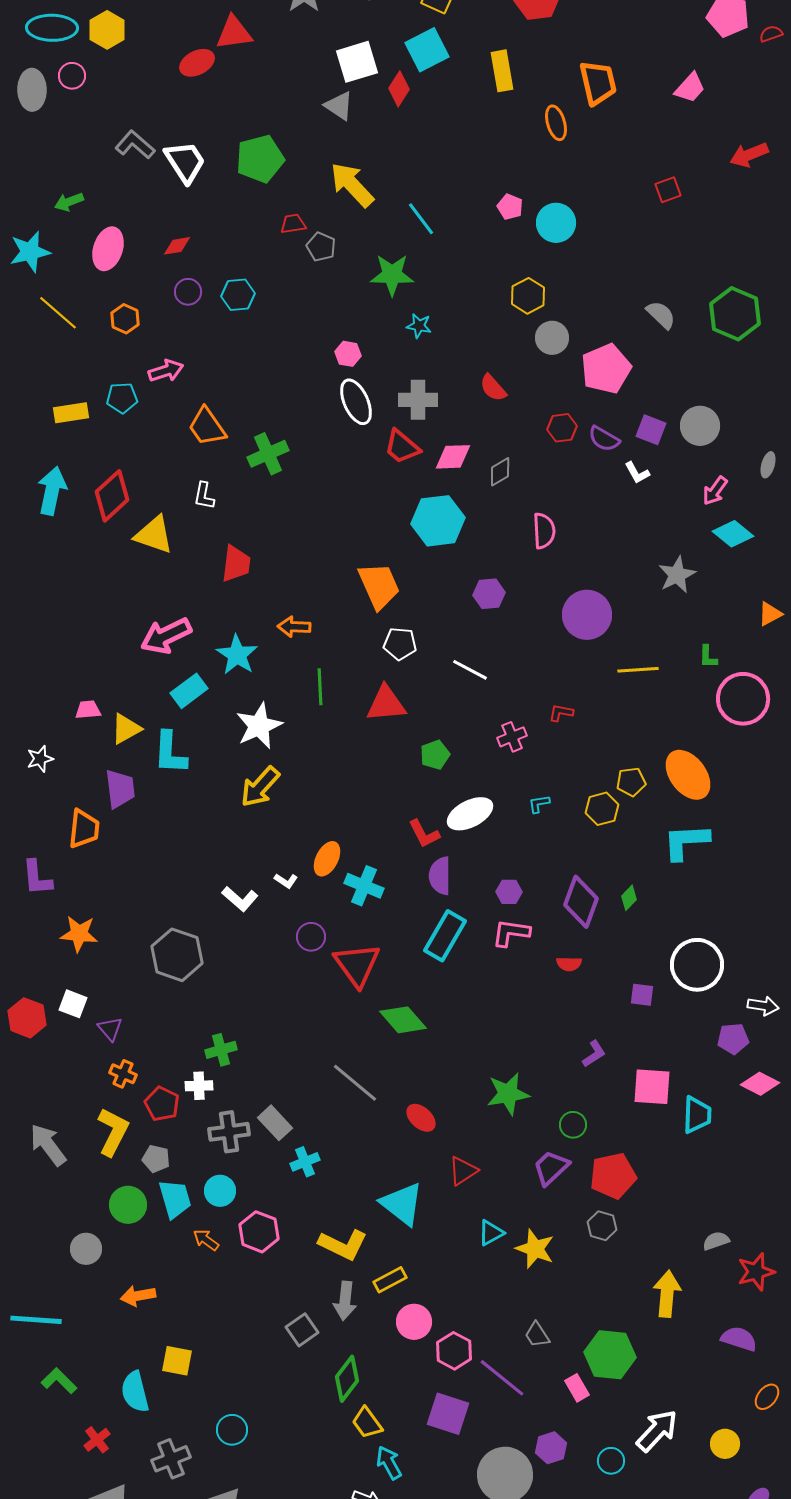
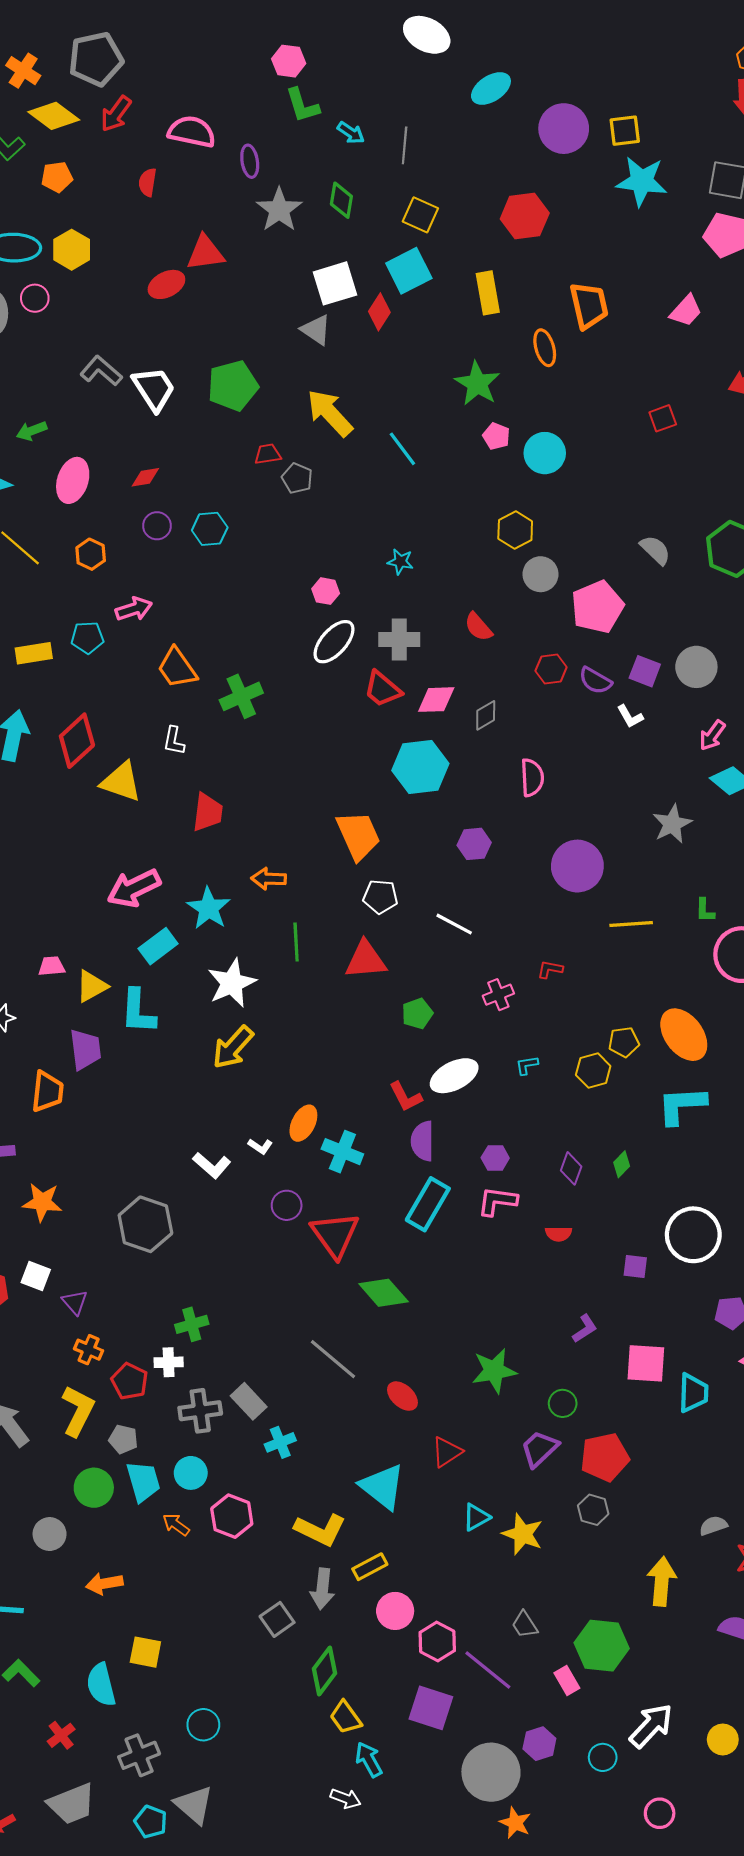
green star: (392, 275) -> (477, 384), moved, turned 30
white ellipse: (356, 402) -> (334, 642), turned 66
purple diamond: (581, 902) -> (571, 1168), size x0.6

